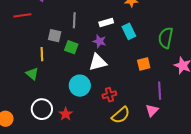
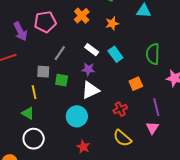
gray line: (74, 20) -> (60, 53), turned 42
white rectangle: (106, 23) -> (92, 50), turned 64
red cross: (109, 95) -> (120, 109), moved
white circle: (42, 109) -> (34, 139), moved
red star: (66, 114) -> (83, 147), moved
yellow semicircle: (121, 115) -> (122, 138), turned 90

